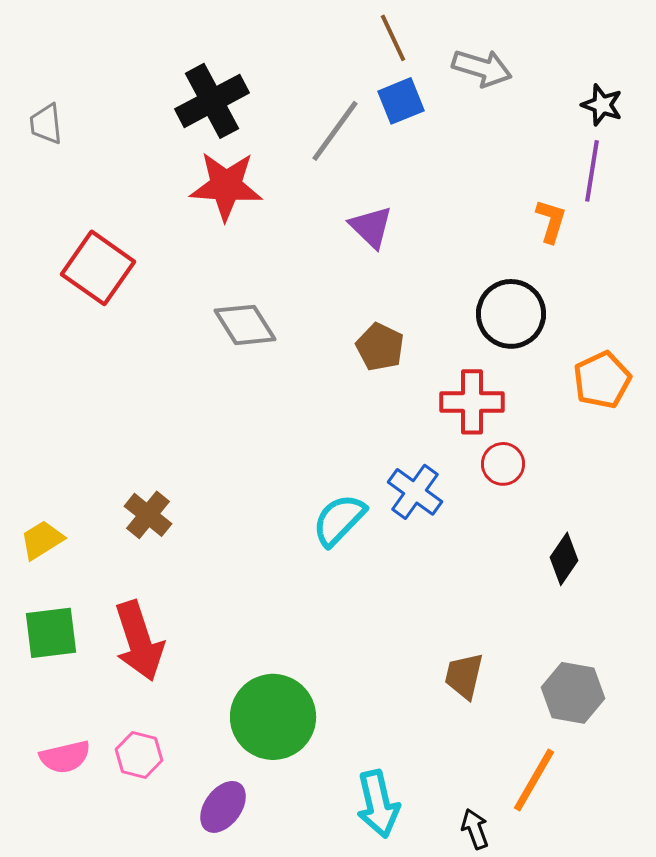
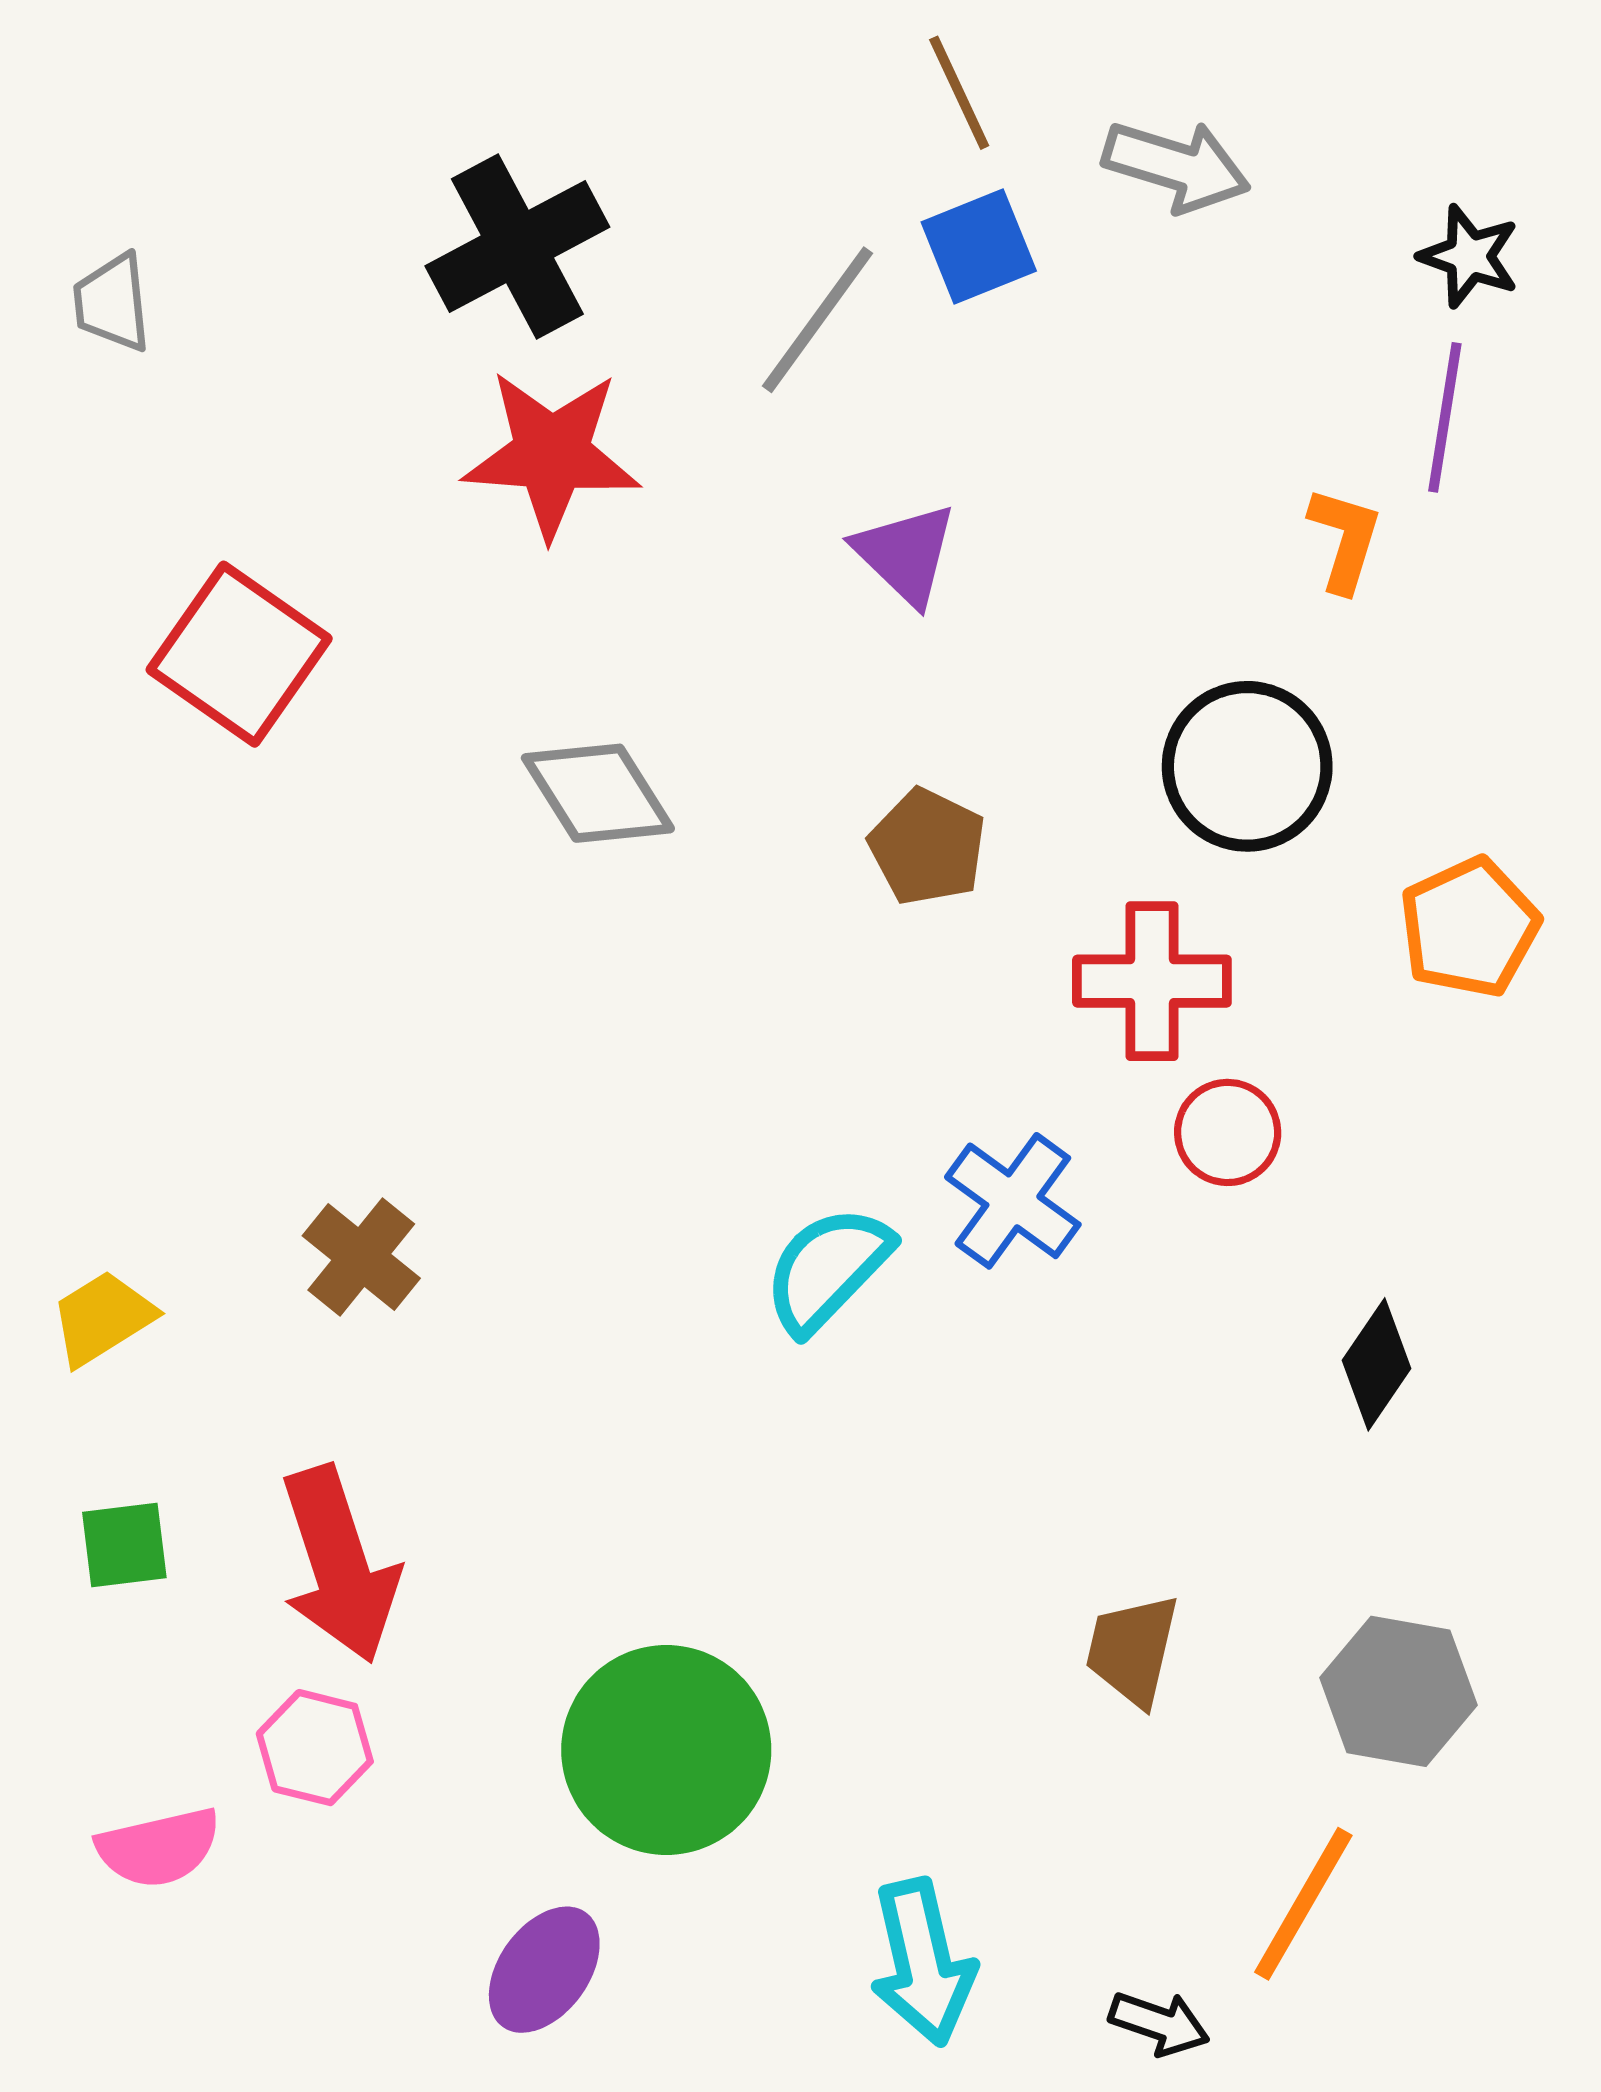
green square: (51, 633) -> (124, 1545), size x0.7
pink hexagon: (139, 755) -> (315, 1748), moved
black arrow: (475, 829) -> (1159, 2023), turned 129

